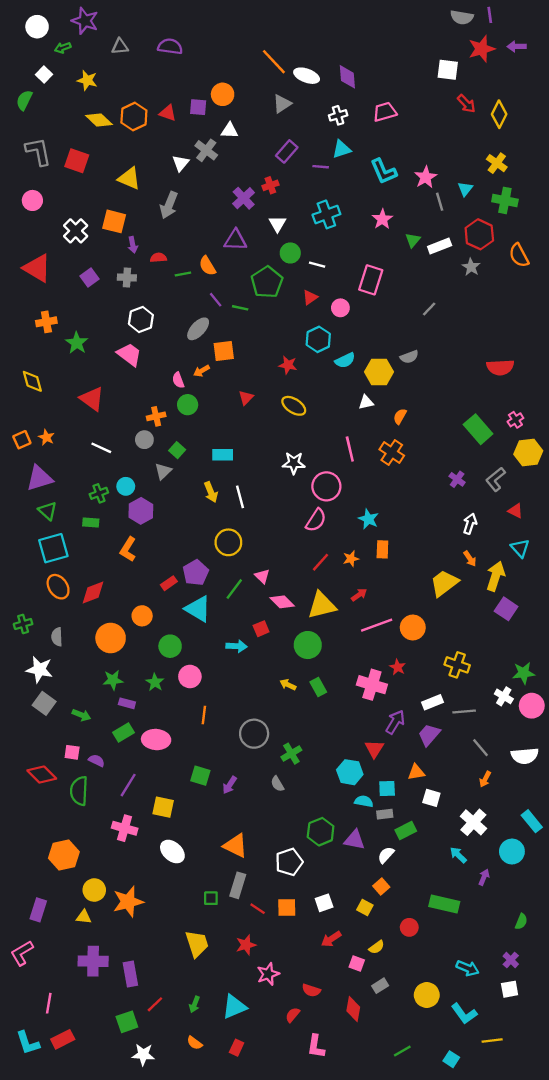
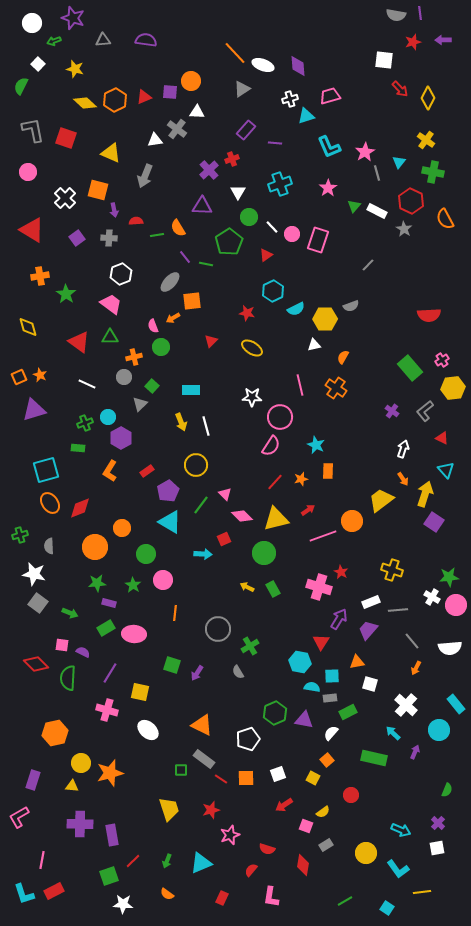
red star: (482, 49) -> (413, 42), size x0.7
red triangle: (168, 113) -> (144, 97), turned -42
cyan triangle: (342, 149) -> (306, 116), moved
white triangle: (181, 163) -> (155, 140), turned 42
white rectangle: (440, 246) -> (377, 211), turned 48
white line: (317, 265) -> (272, 227), turned 32
pink circle: (340, 308) -> (292, 234), moved
green triangle: (48, 511) -> (110, 337), moved, turned -42
red rectangle: (169, 583) -> (147, 471), moved
orange circle: (413, 628) -> (352, 521), moved
gray rectangle: (238, 885) -> (204, 759), turned -70
green rectangle: (444, 904) -> (374, 758), moved
red rectangle: (237, 1048) -> (222, 898), moved

